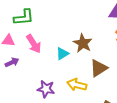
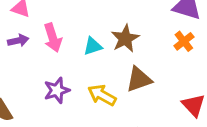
pink arrow: (34, 44) -> (53, 38), moved
purple star: (46, 89) -> (57, 90), turned 30

